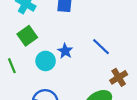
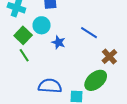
cyan circle: (46, 61) -> (42, 25), moved
green line: (12, 66) -> (24, 55), moved

